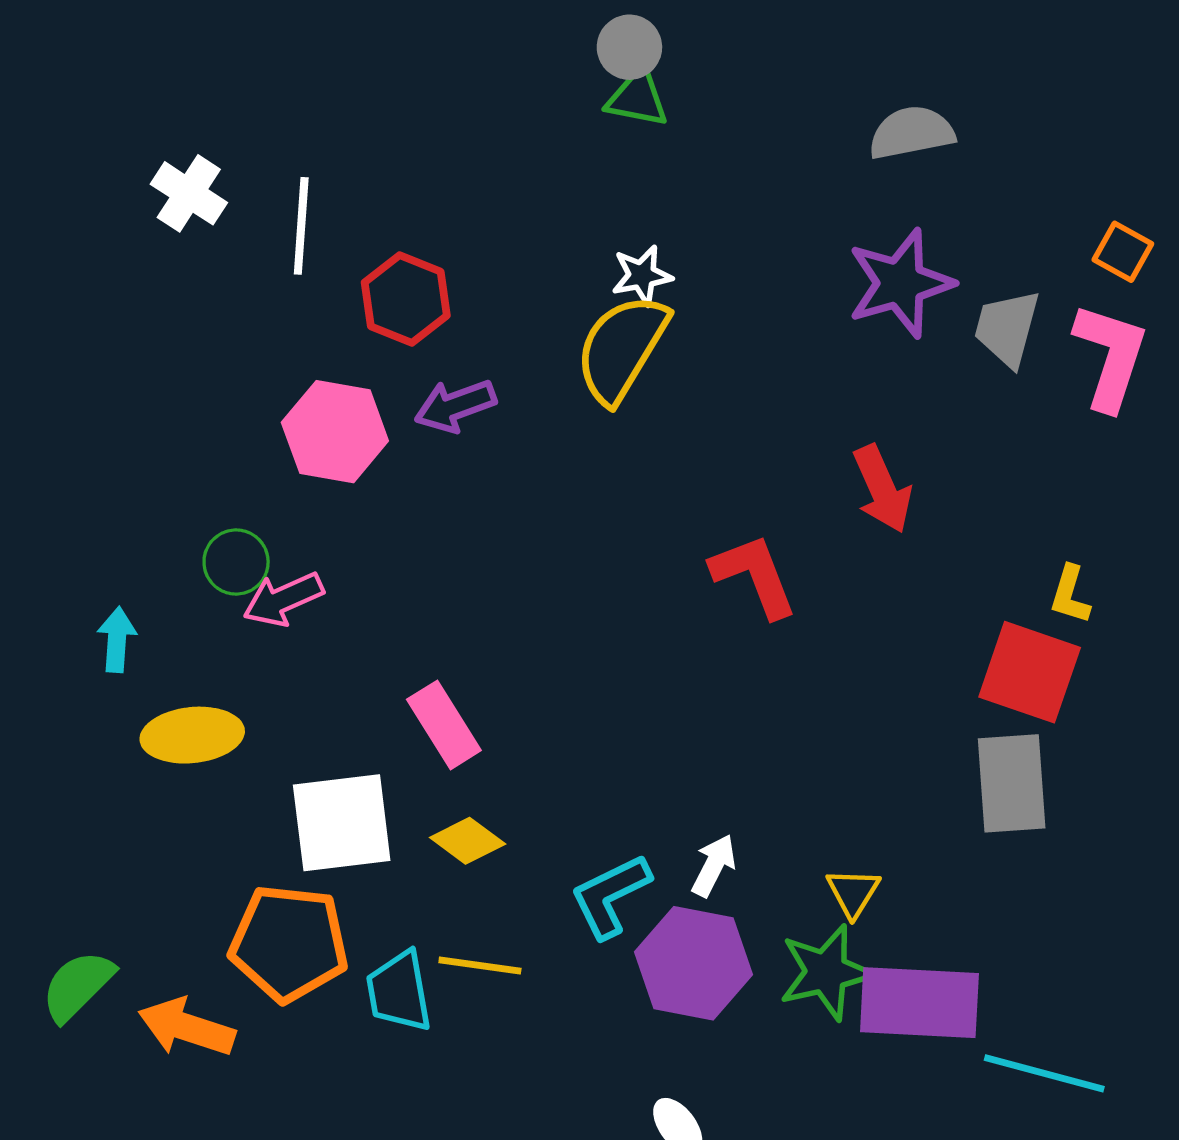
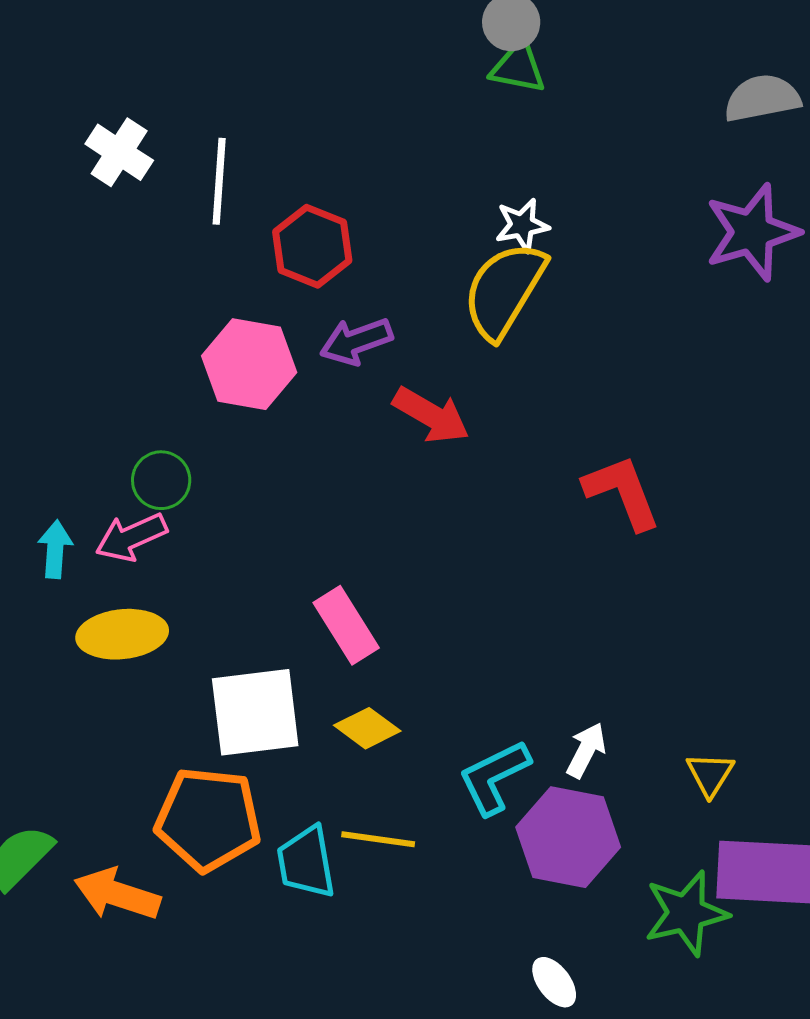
red arrow: (882, 489) -> (431, 415), moved, turned -36
pink arrow: (283, 599) -> (131, 537), moved
green star: (826, 972) -> (686, 913), moved

